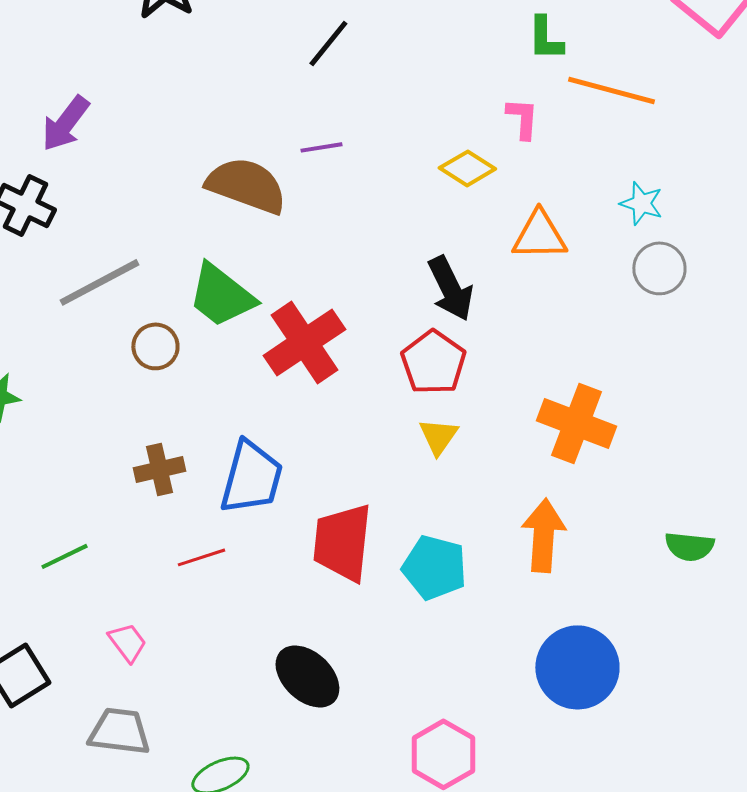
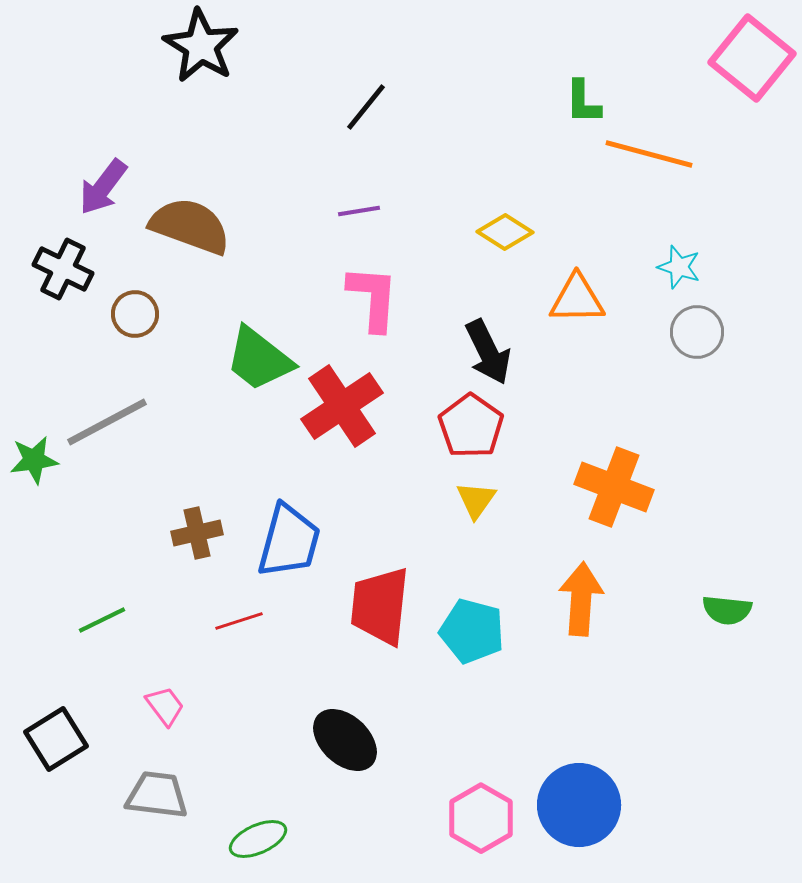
pink L-shape: (522, 118) -> (373, 298), moved, size x1.6
brown semicircle: (246, 185) -> (190, 226), moved
gray line: (99, 282) -> (107, 422), moved
brown circle: (155, 346) -> (135, 314), moved
blue circle: (577, 667) -> (579, 805), moved

